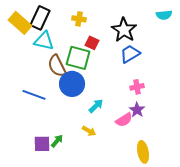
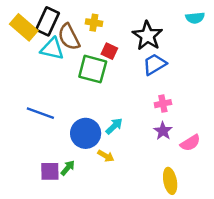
brown semicircle: (57, 66) -> (69, 37), moved
blue circle: (72, 84) -> (86, 133), moved
pink semicircle: (124, 120) -> (190, 143), moved

